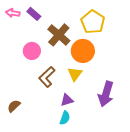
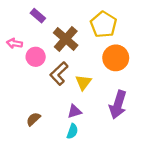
pink arrow: (13, 13) -> (14, 43), moved
orange circle: (83, 51) -> (116, 58), moved
brown L-shape: (47, 77) -> (59, 73), moved
brown semicircle: (14, 106) -> (33, 119), moved

